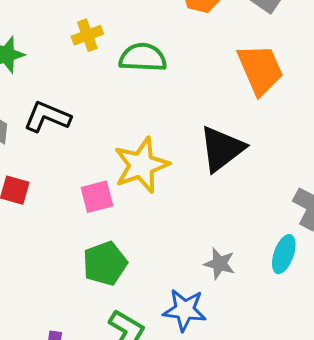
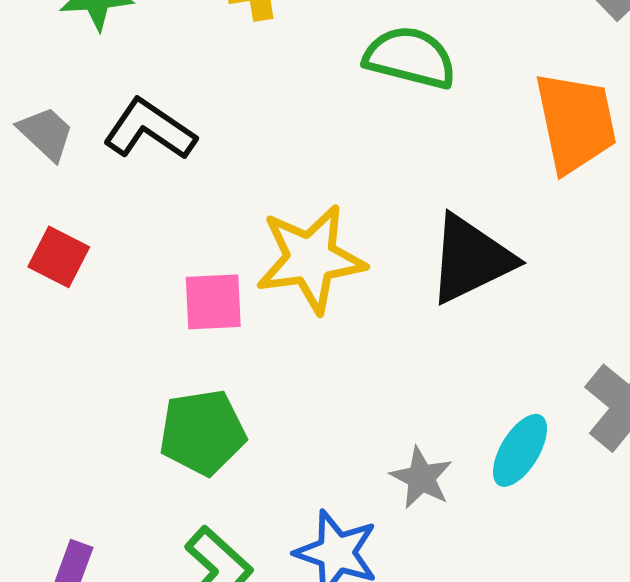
green semicircle: (143, 57) -> (410, 58), moved
cyan ellipse: (284, 254) -> (520, 450), moved

